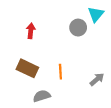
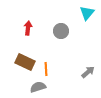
gray circle: (78, 28) -> (61, 31), moved
orange line: (60, 72) -> (46, 69), moved

